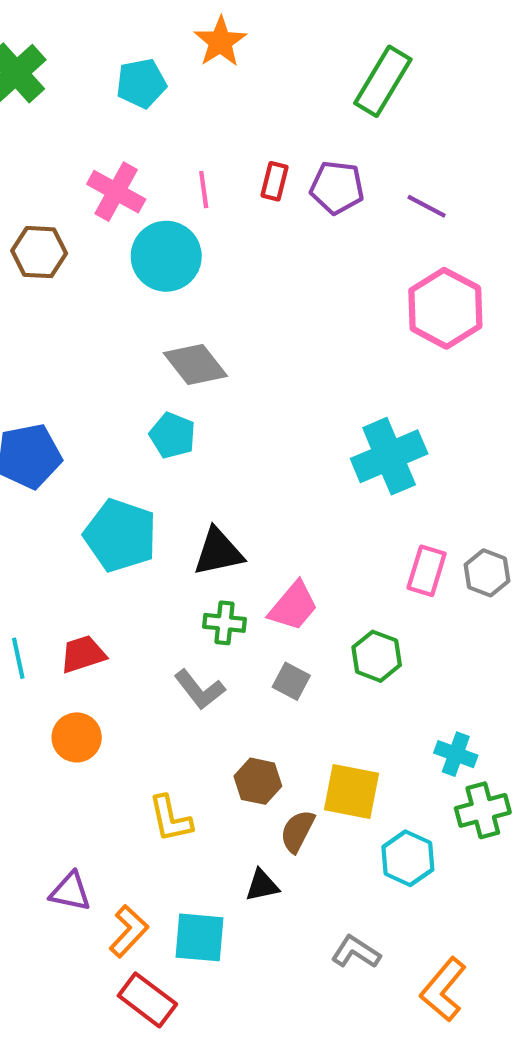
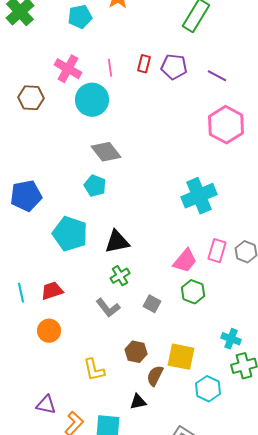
pink trapezoid: (293, 606) -> (185, 261), moved
green cross: (225, 623) -> (120, 276), turned -36

